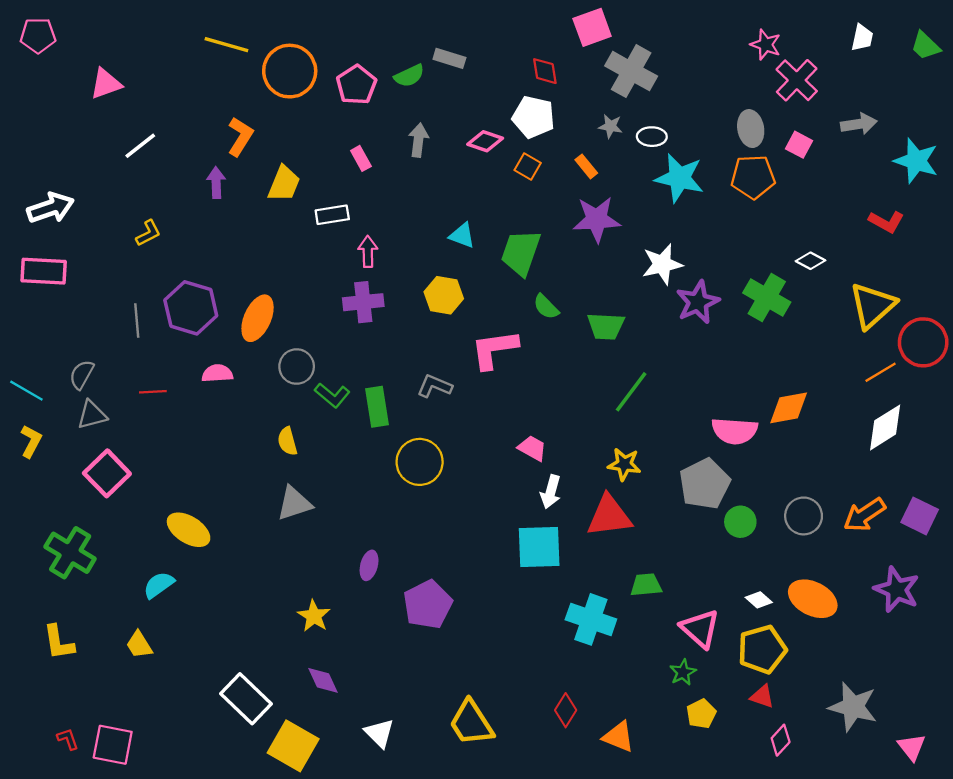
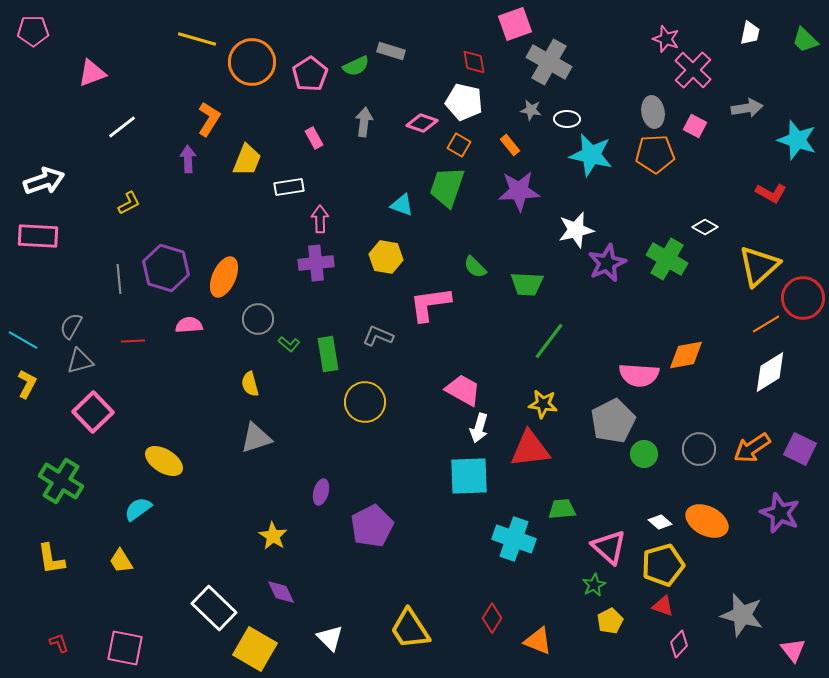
green trapezoid: (521, 253) -> (447, 187), moved
green L-shape: (332, 395) -> (289, 344), size x0.7
pink trapezoid: (532, 448) -> (463, 390), size x1.4
pink square: (113, 745) -> (125, 648), moved

